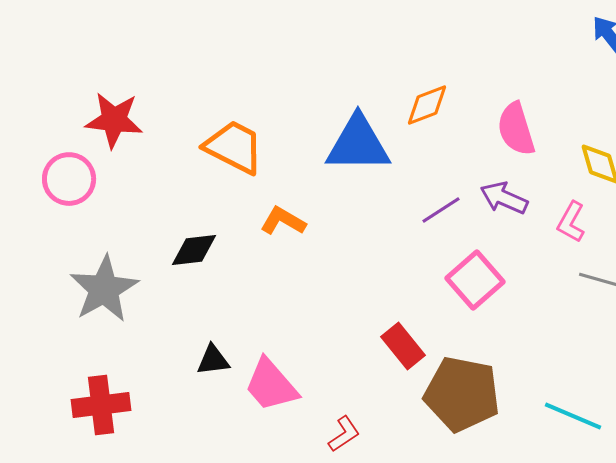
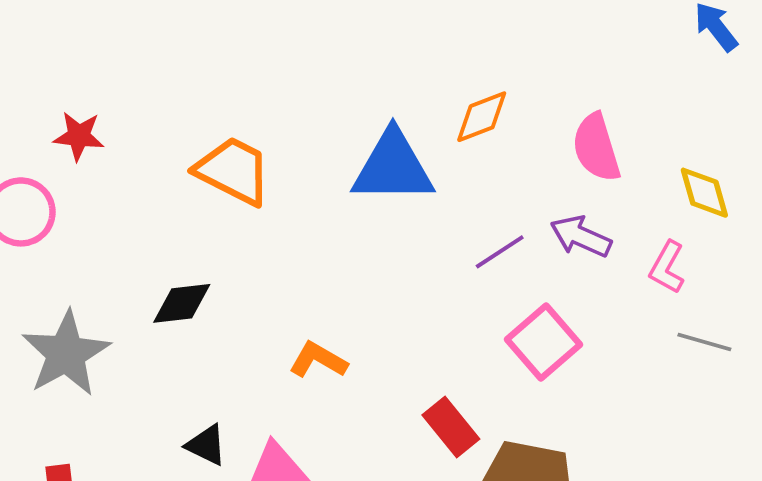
red star: (114, 120) -> (79, 136), size x0.7
orange L-shape: (283, 221) -> (318, 360), moved
black triangle: (213, 360) -> (206, 445), turned 33

